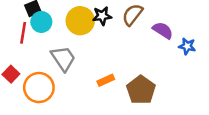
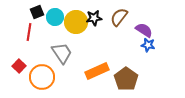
cyan circle: (41, 22) -> (55, 17), moved
blue star: (187, 46) -> (148, 45), moved
orange rectangle: (106, 80) -> (97, 71), size x1.6

